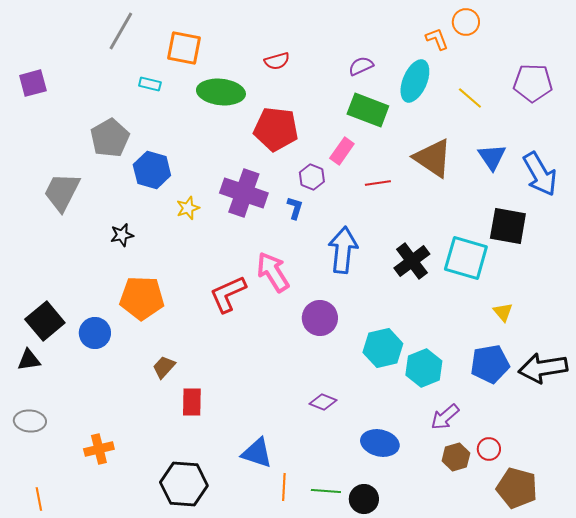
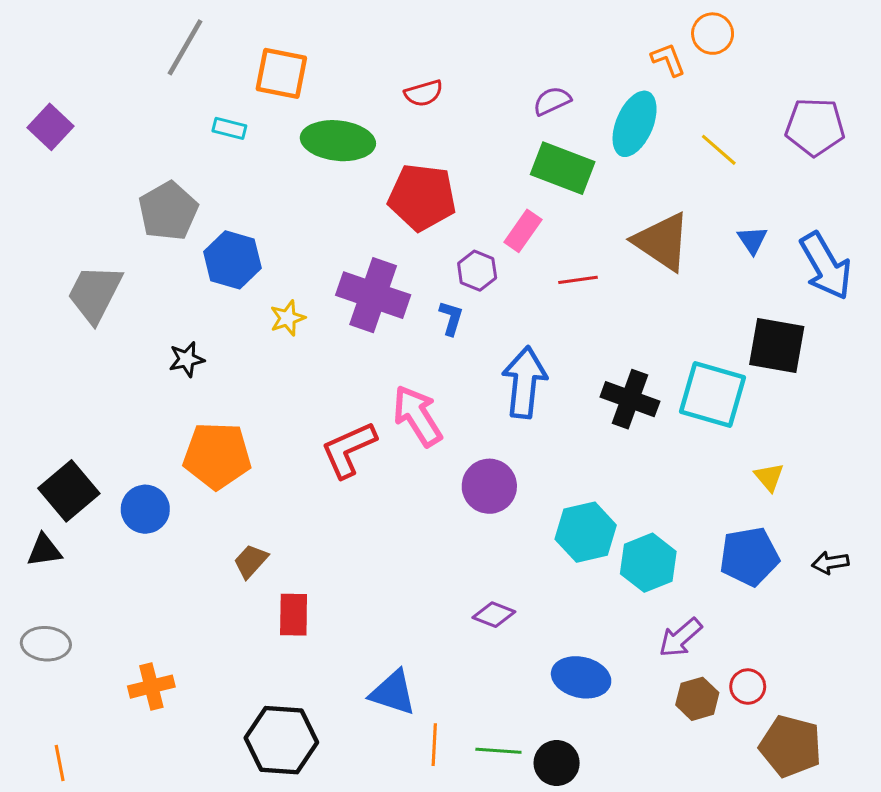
purple square: (33, 83) -> (50, 127), turned -32
blue triangle: (492, 157) -> (752, 240), size x0.7
black cross: (412, 261) -> (630, 399), turned -33
black arrow: (543, 368) -> (830, 563), size x0.5

